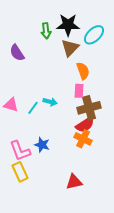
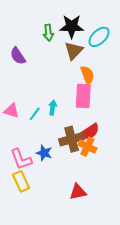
pink rectangle: (79, 91) -> (83, 96), size x1.6
cyan arrow: (50, 102) -> (53, 108), turned -96
brown cross: (89, 108) -> (72, 139), moved

